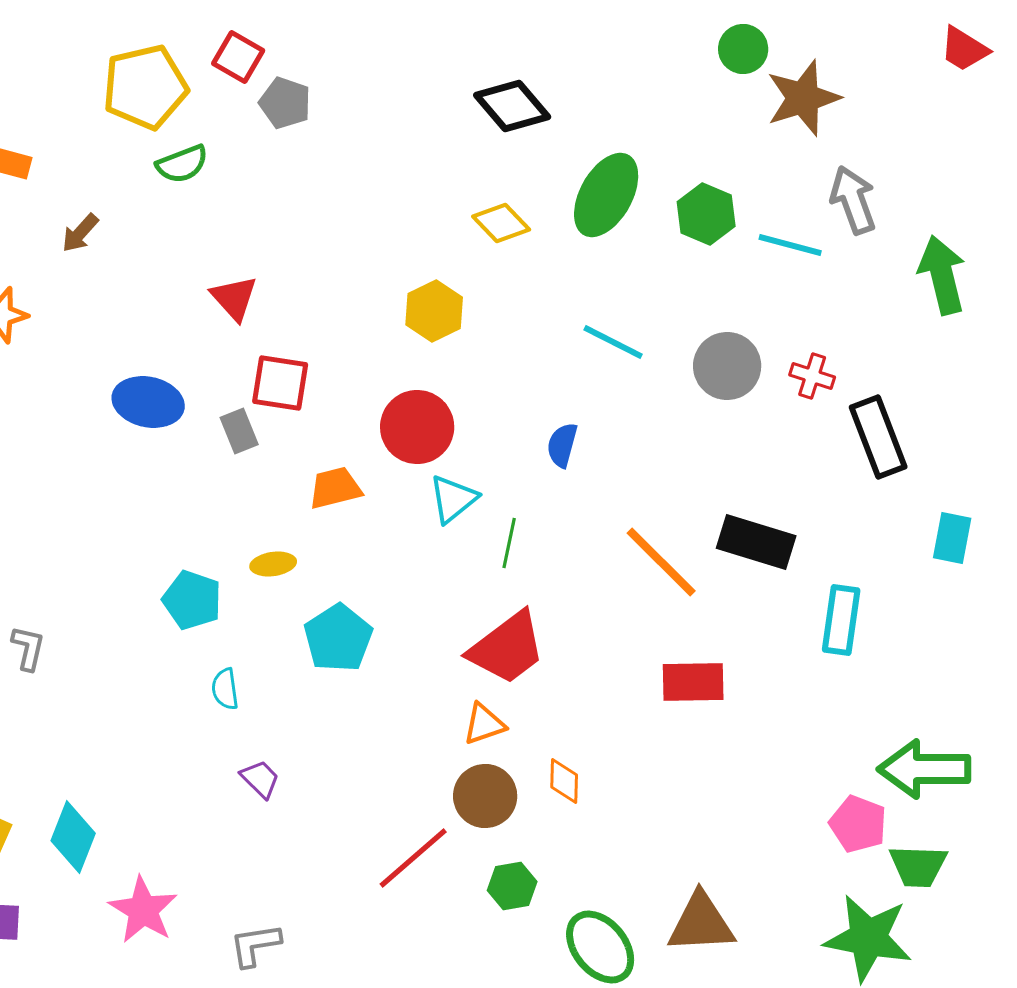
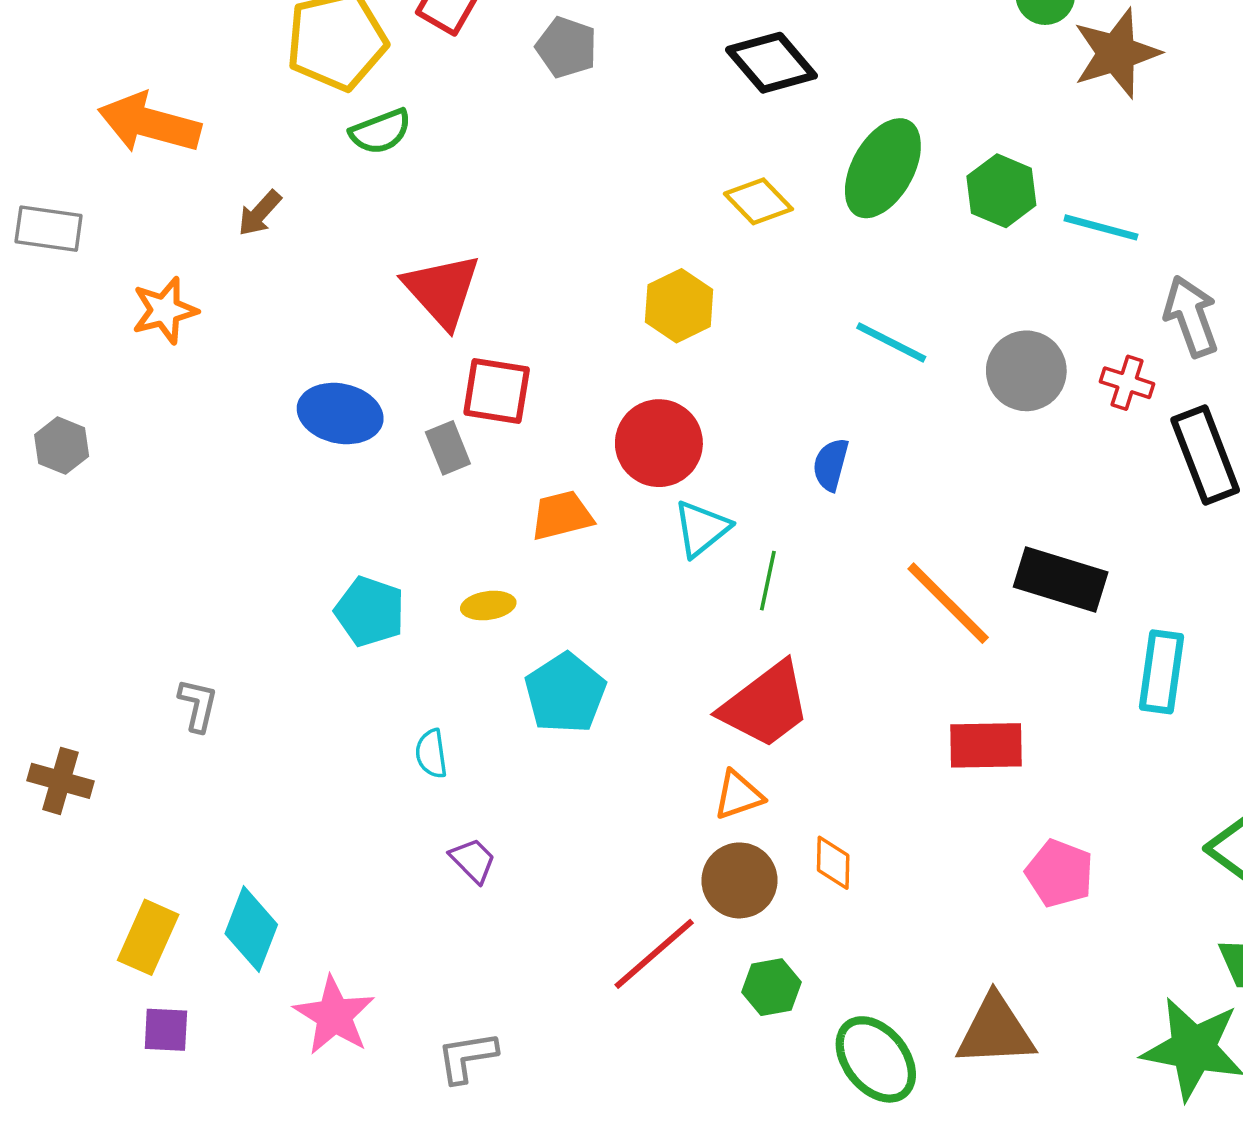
gray pentagon: (285, 103) -> (566, 47), moved
gray arrow: (853, 200) -> (1191, 316), moved
red triangle: (234, 298) -> (442, 290), size x1.4
cyan pentagon: (192, 600) -> (370, 611), moved
pink pentagon: (858, 824) -> (1059, 873), moved

